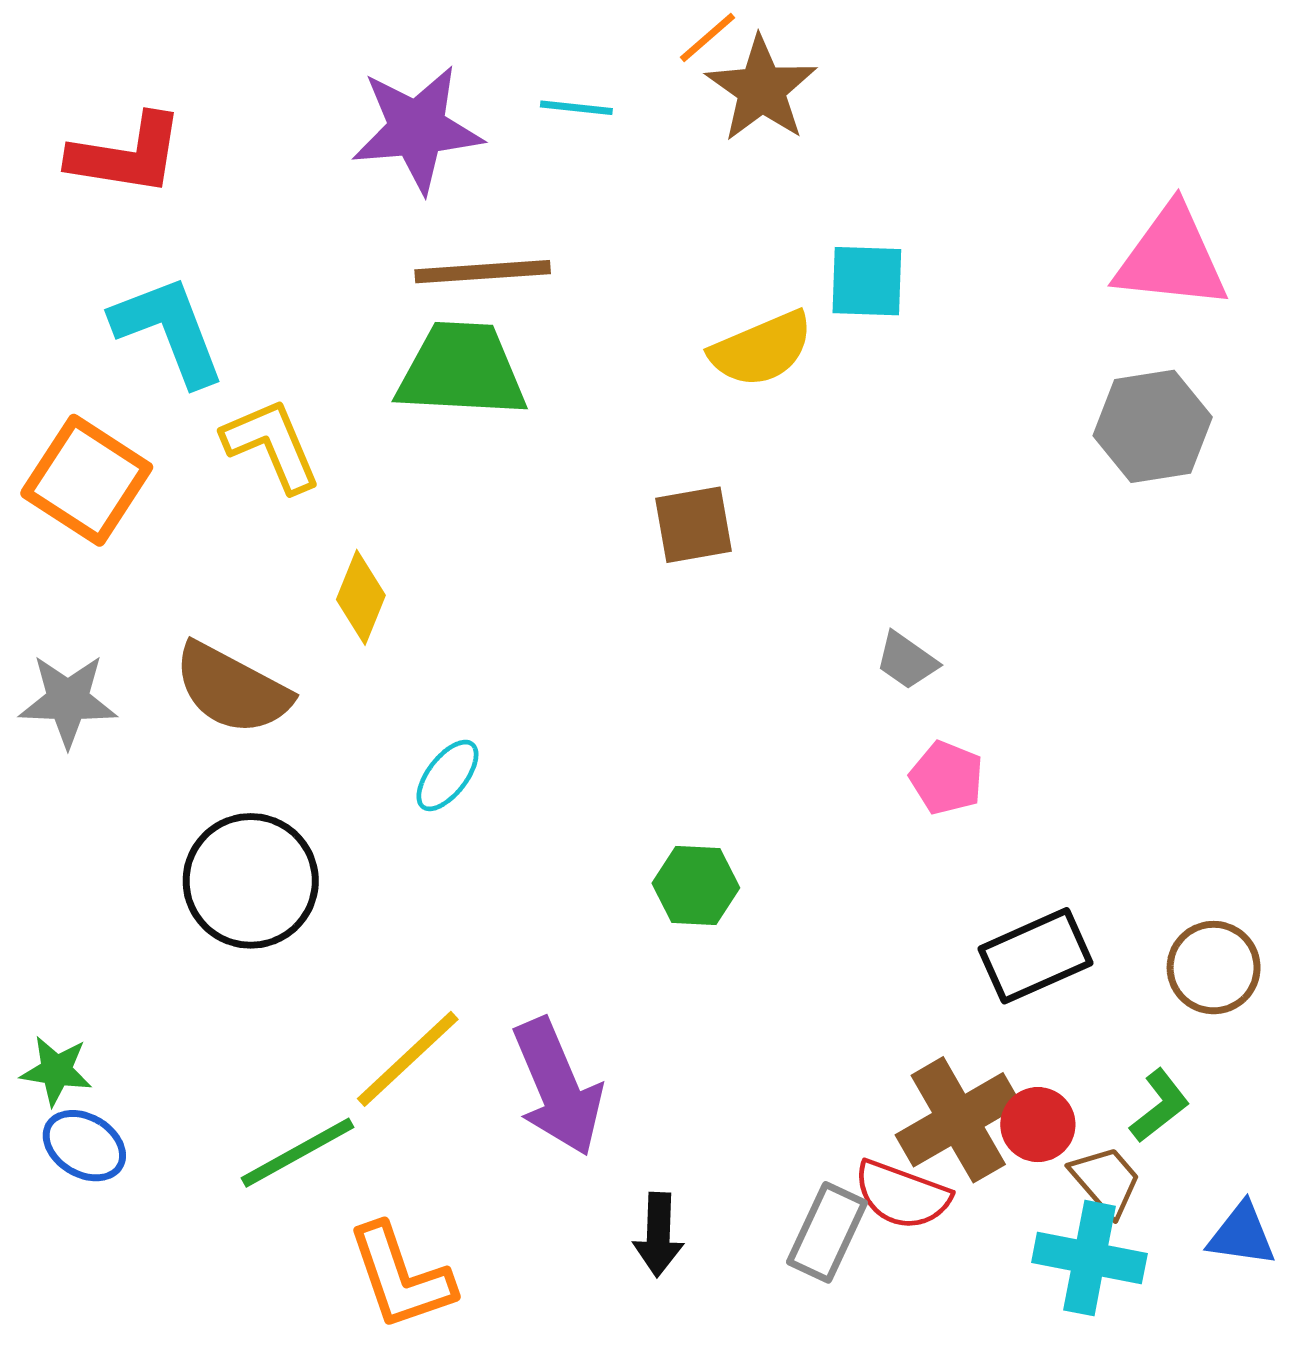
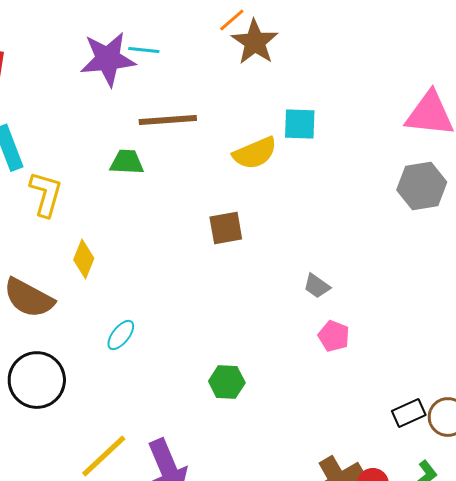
cyan line: (576, 108) -> (144, 50), moved
brown line: (483, 272) -> (168, 120), moved
green trapezoid: (462, 370) -> (127, 162), size x0.6
yellow L-shape: (272, 445) -> (46, 194), turned 39
black rectangle: (1036, 956) -> (409, 413), moved, size x0.7

